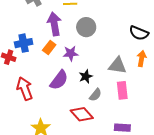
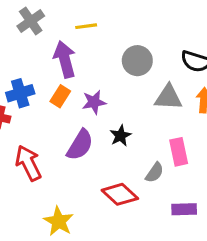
gray circle: (86, 27) -> (137, 61), moved
gray triangle: (117, 66) -> (168, 97), moved
gray semicircle: (95, 95) -> (155, 173), moved

